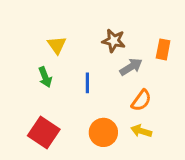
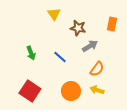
yellow triangle: (57, 45) -> (54, 14), moved
orange rectangle: (163, 49) -> (112, 24), moved
blue line: (87, 83) -> (60, 57), turned -48

